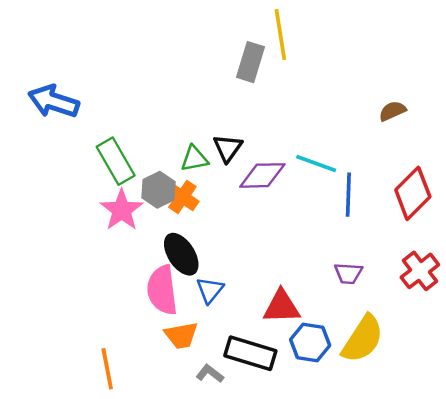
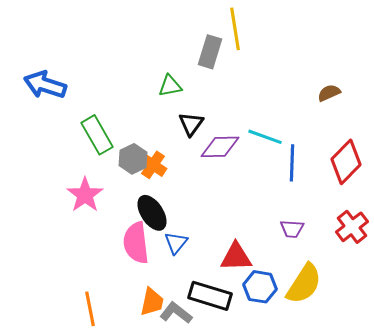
green triangle: (194, 159) -> (170, 86), moved
pink star: (122, 210) -> (85, 195), moved
orange trapezoid: (181, 335) -> (152, 302), moved, turned -68
gray L-shape: (210, 374) -> (176, 313), size x1.4

